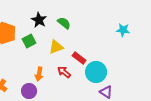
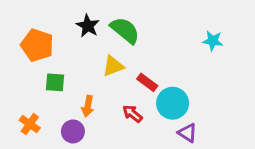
green semicircle: (64, 23) -> (125, 30), size x1.5
green square: (29, 41) -> (55, 82), moved, turned 32
red arrow: (64, 72) -> (132, 114), moved

